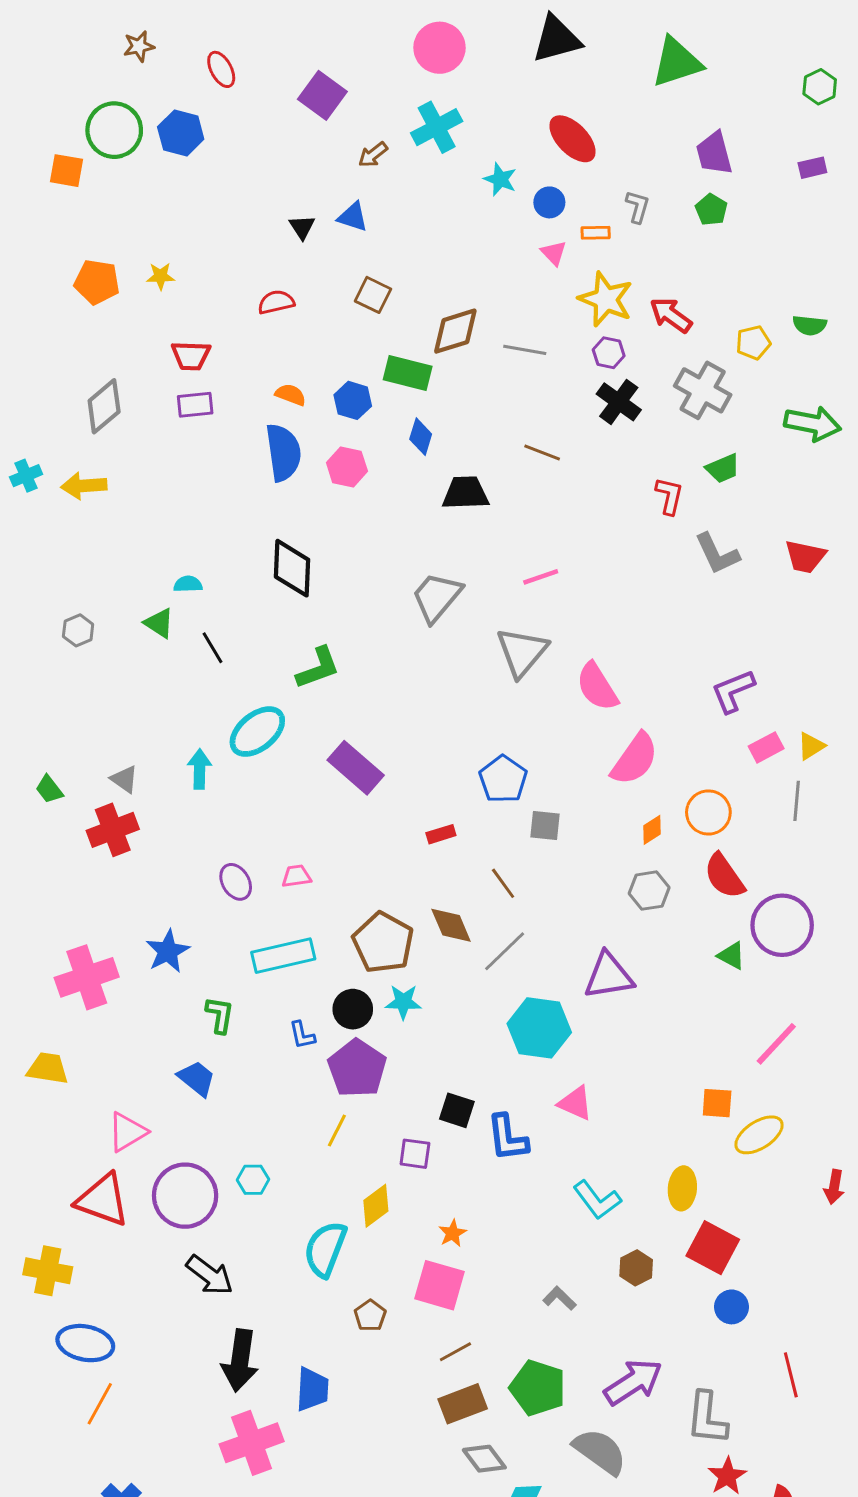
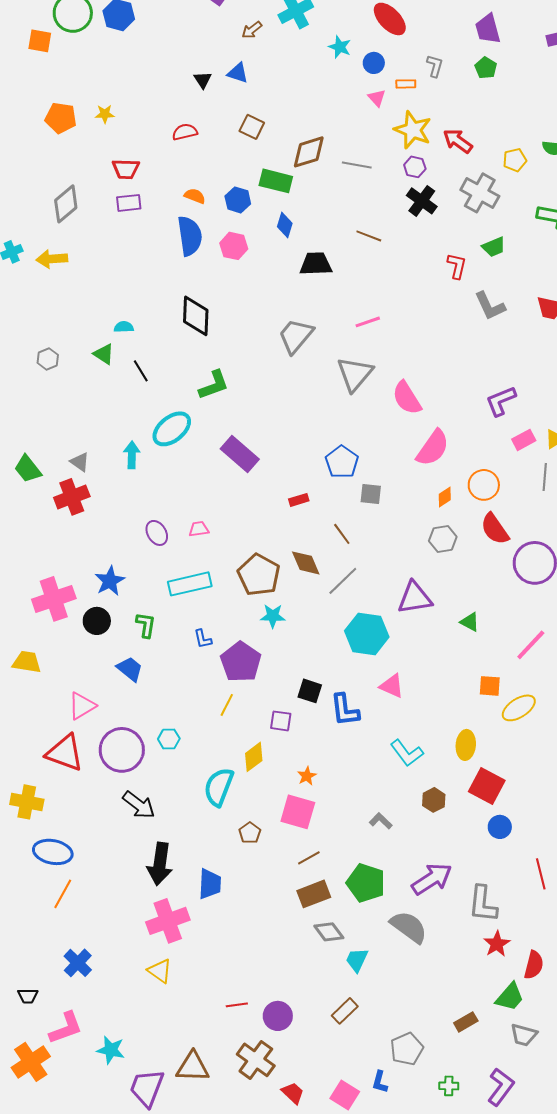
green trapezoid: (49, 789) -> (28, 469), size x1.4
green triangle: (732, 956) -> (470, 622), moved
black circle: (353, 1009) -> (97, 621), moved

